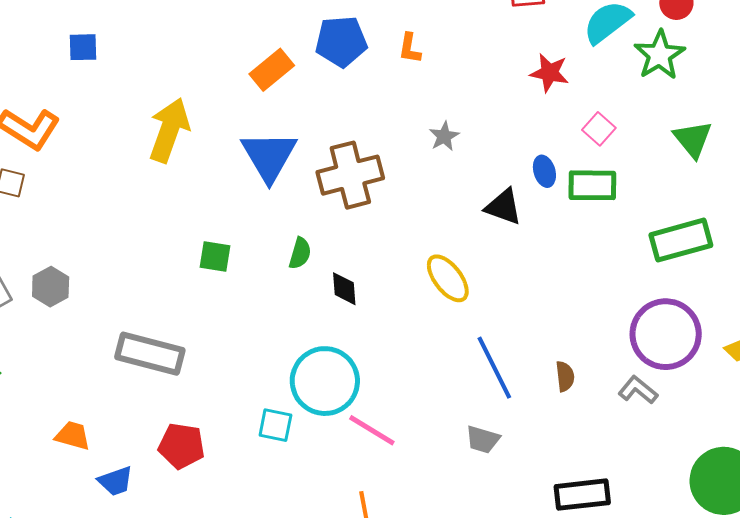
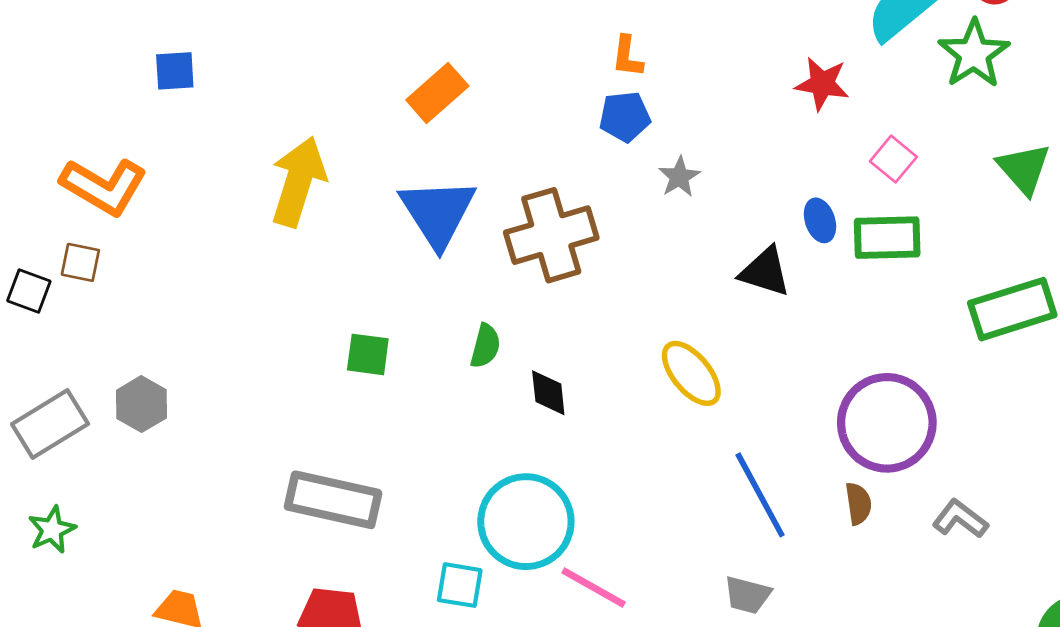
blue pentagon: (341, 41) -> (625, 117), moved, size x0.7
purple circle: (666, 334) -> (887, 423), moved
gray rectangle: (150, 354) -> (333, 500), moved

